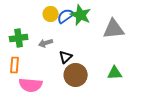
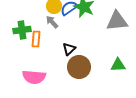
gray arrow: (46, 43) -> (52, 22), moved, turned 64
orange rectangle: (15, 65) -> (36, 39), moved

